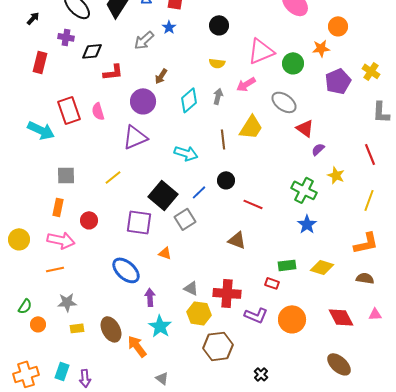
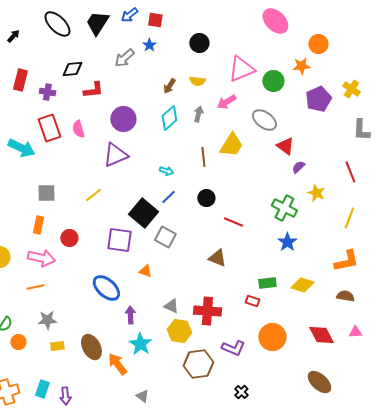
purple cross: (66, 37) -> (47, 92), moved
brown arrow: (161, 76) -> (169, 86), moved
cyan arrow: (186, 153) -> (166, 171), size x0.6
blue line: (199, 192) -> (168, 197), moved
gray square: (185, 219) -> (165, 237), turned -30
purple L-shape: (256, 315) -> (233, 348), moved

